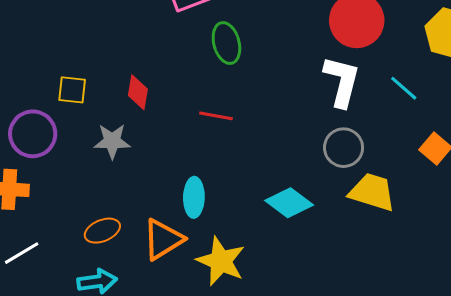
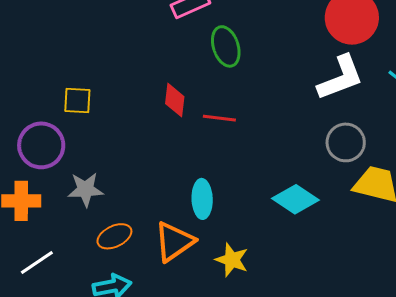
white L-shape: (342, 81) -> (340, 78), turned 58
red diamond: (138, 92) -> (175, 100), moved
gray star: (112, 141) -> (85, 190), moved
yellow star: (221, 261) -> (232, 260), size x0.7

